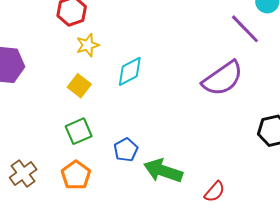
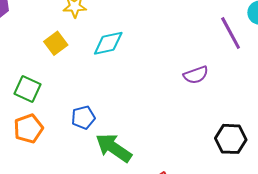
purple semicircle: (223, 78) -> (196, 75), size x0.6
green square: (79, 131) -> (28, 89), moved, turned 32

